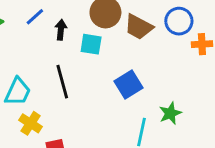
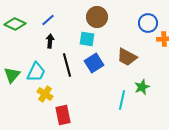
brown trapezoid: (139, 27) -> (127, 57), moved
black arrow: (61, 30) -> (50, 41), moved
blue square: (128, 84) -> (94, 63), moved

